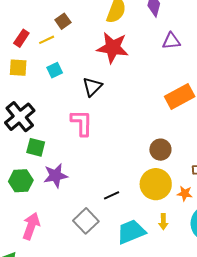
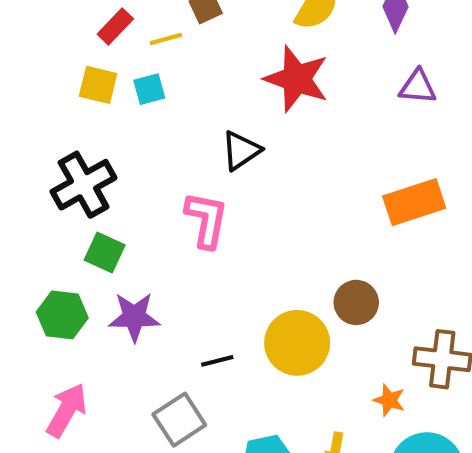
cyan square: (55, 70) -> (149, 89), moved
yellow circle: (156, 184) -> (297, 343), moved
black line: (112, 195) -> (217, 361), moved

